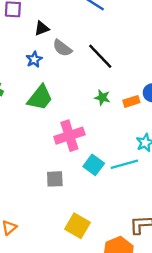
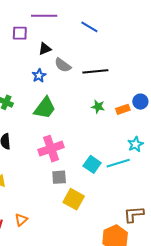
black line: (100, 56) -> (95, 71), turned -50
pink cross: (69, 136) -> (51, 149), moved
yellow square: (78, 226) -> (74, 199), moved

